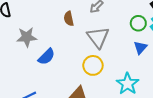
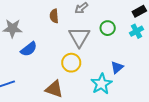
green circle: (138, 23) -> (108, 28), moved
blue triangle: (140, 48) -> (117, 67), moved

